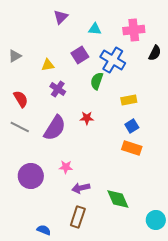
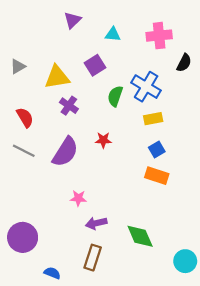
blue cross: (113, 60) -> (146, 87), moved
yellow triangle: (48, 65) -> (57, 77), size x1.6
purple circle: (31, 176) -> (23, 237), moved

